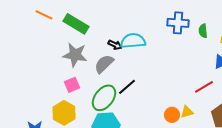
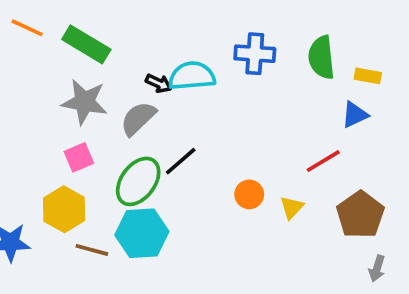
blue cross: (178, 23) -> (255, 54), moved
green semicircle: (203, 31) -> (321, 57), size x1.6
yellow triangle: (187, 112) -> (292, 207), turned -32
orange circle: (172, 115) -> (249, 194), moved

